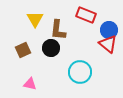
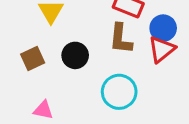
brown L-shape: (58, 30) -> (121, 39), moved
red triangle: (108, 44) -> (162, 49), turned 42

